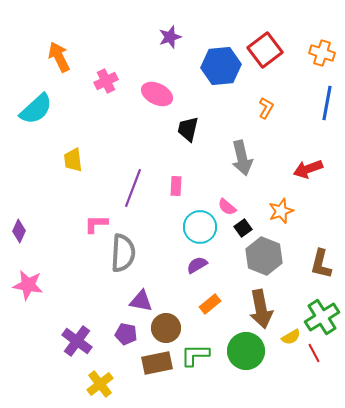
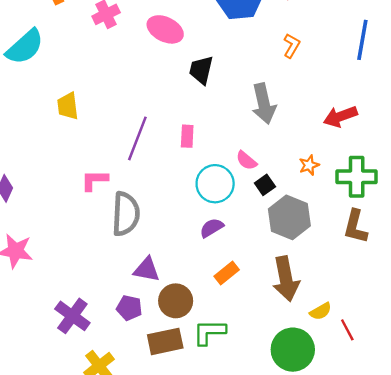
orange star: (281, 211) -> (309, 165), size x0.7
green cross: (322, 317) -> (357, 177), moved, turned 32
green circle: (246, 351) -> (293, 350), moved

